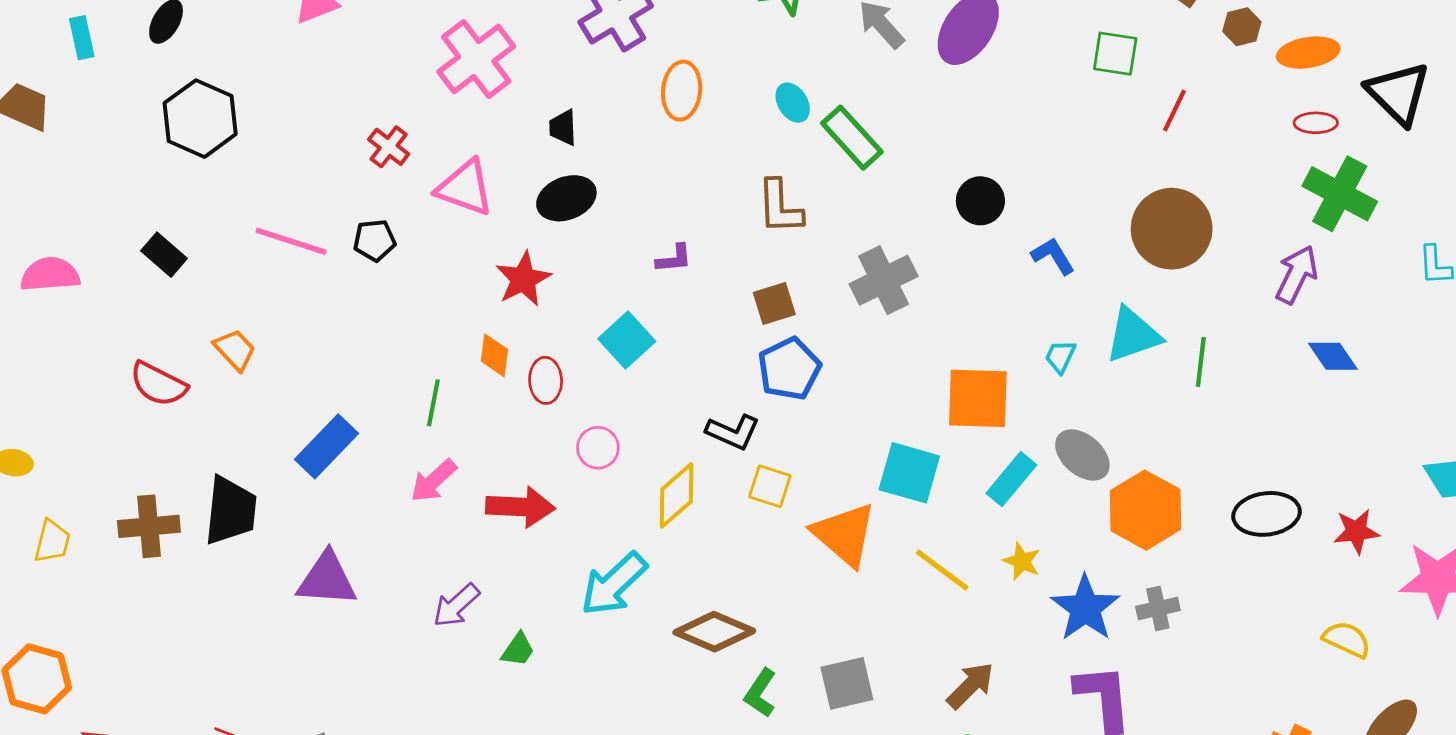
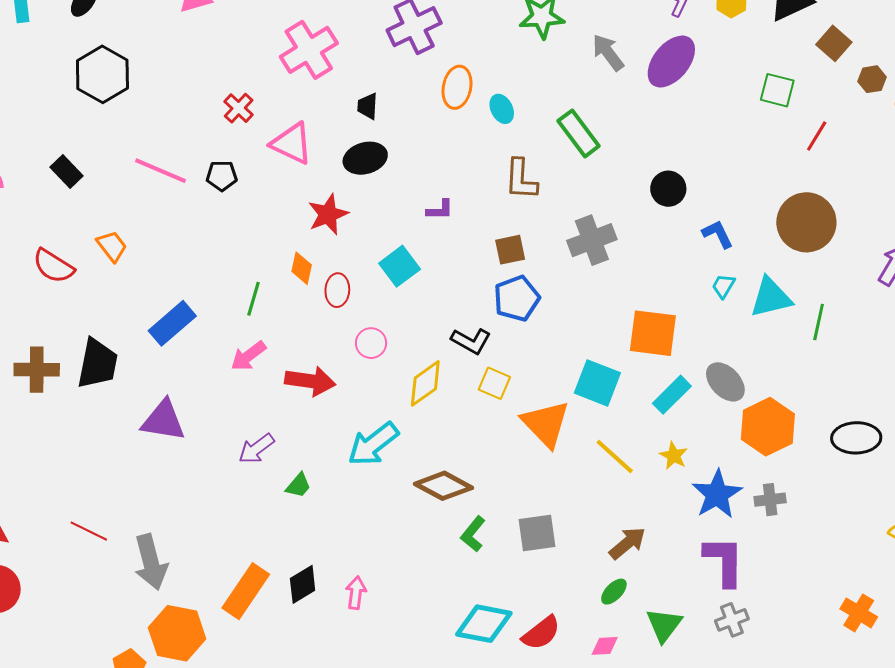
cyan ellipse: (793, 103) -> (502, 109), moved
cyan trapezoid: (1060, 356) -> (723, 286), moved

